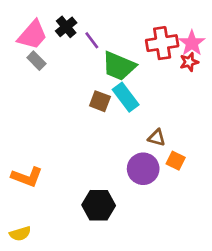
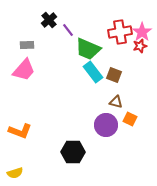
pink trapezoid: (32, 35) -> (24, 70), moved
gray rectangle: (36, 61) -> (27, 45), turned -48
brown square: (100, 101) -> (114, 75), moved

